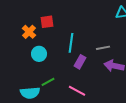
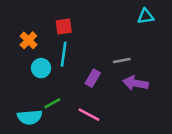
red square: (47, 22) -> (64, 26), moved
cyan line: (71, 43) -> (64, 54), moved

